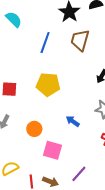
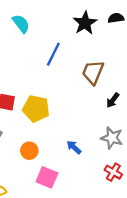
brown trapezoid: (80, 40) -> (93, 72), moved
yellow pentagon: (48, 84) -> (36, 109), moved

